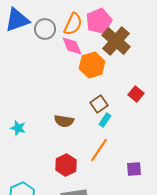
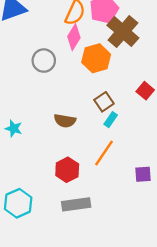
gray circle: (45, 29) -> (44, 61), moved
pink diamond: (72, 46) -> (74, 37), turned 55

